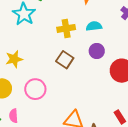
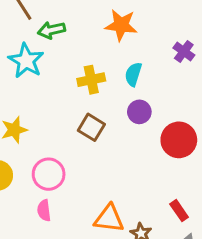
cyan semicircle: (94, 26) -> (133, 74), turned -63
pink semicircle: (13, 116) -> (44, 210), moved

